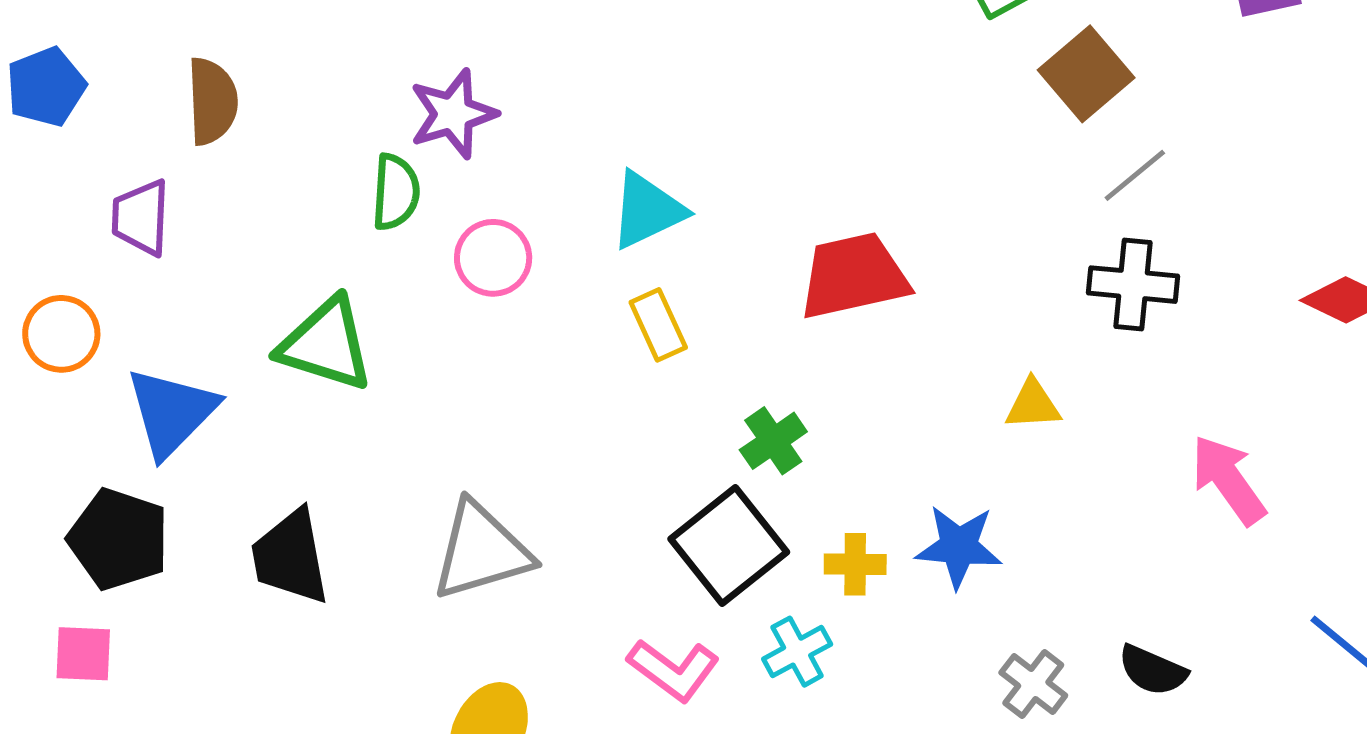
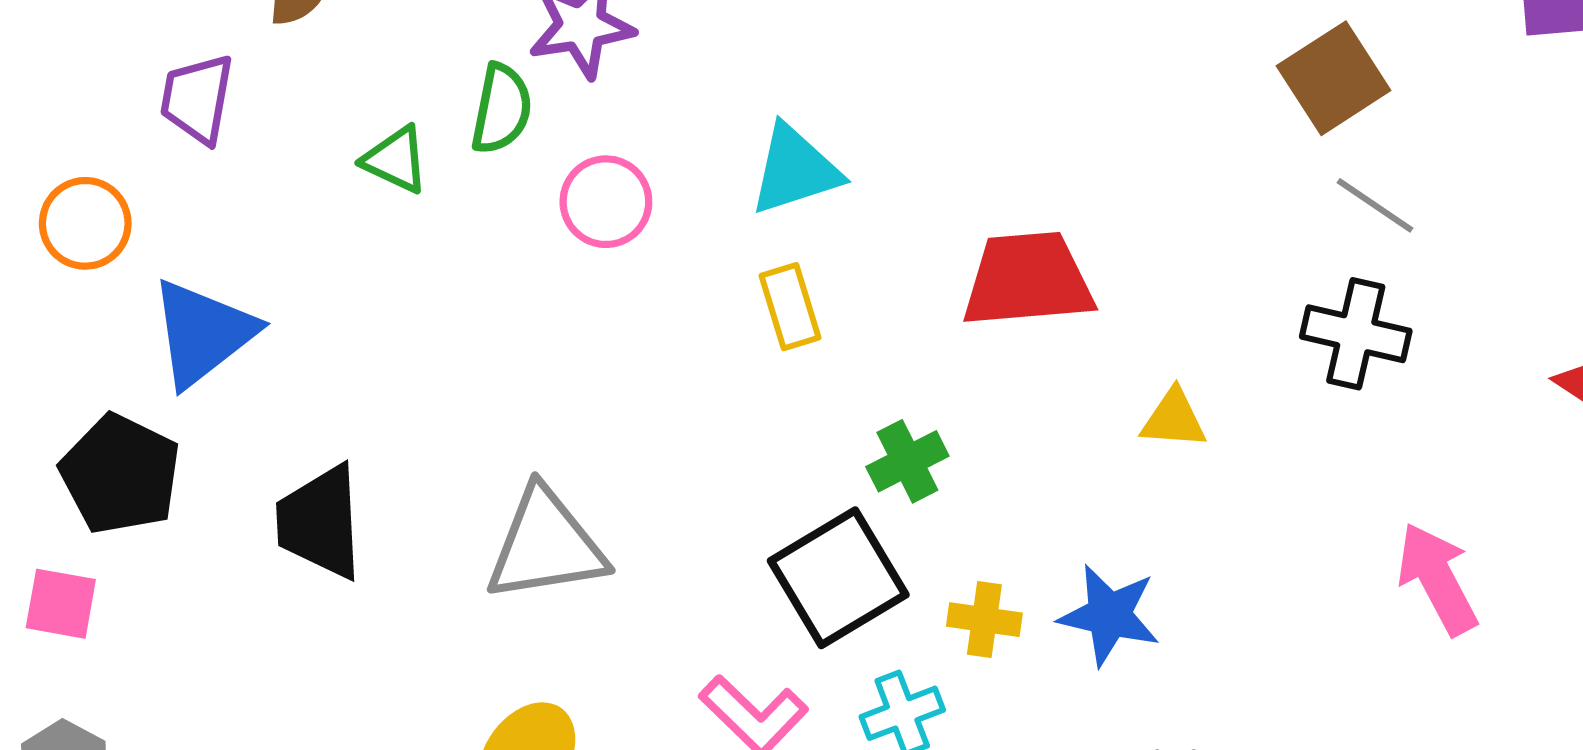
gray line: (1135, 175) -> (1375, 205), turned 66
green triangle: (326, 344) -> (396, 160), moved, size x0.6
yellow triangle: (1033, 405) -> (1174, 419), moved

